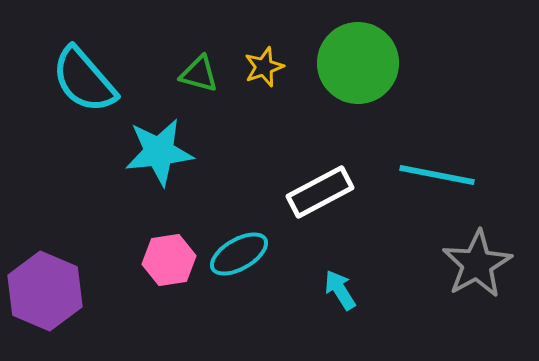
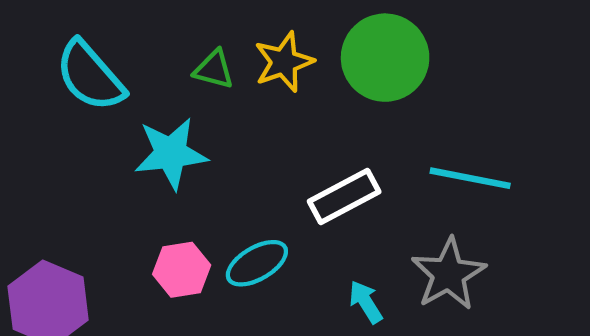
yellow star: (264, 67) -> (284, 62), size x1.4
gray star: (477, 264) -> (449, 274), moved

